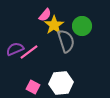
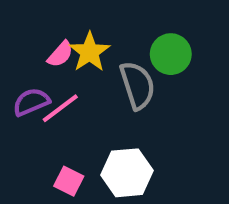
pink semicircle: (45, 15) -> (60, 54), moved
yellow star: (54, 25) -> (90, 52), moved

